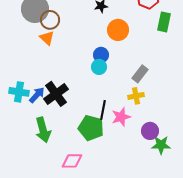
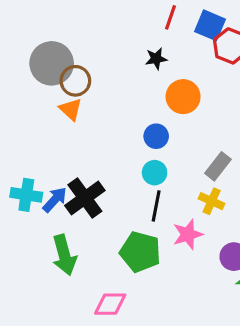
cyan circle: (99, 67) -> (155, 173), moved
yellow cross: (136, 96) -> (212, 201), turned 35
black line: (103, 110) -> (156, 206), moved

